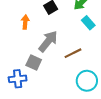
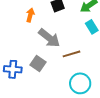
gray arrow: (48, 41) -> (49, 38), turned 80
gray square: (34, 62) -> (38, 63), moved

